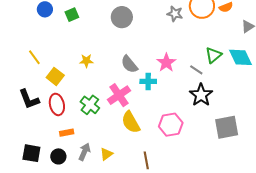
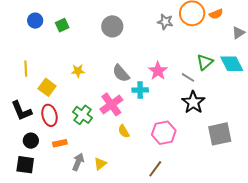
yellow line: (34, 57) -> (26, 69), turned 35
yellow semicircle: (131, 122) -> (124, 131), size x0.6
black circle: (58, 156) -> (31, 141), moved
brown line: (146, 160) -> (155, 169), moved, turned 48

